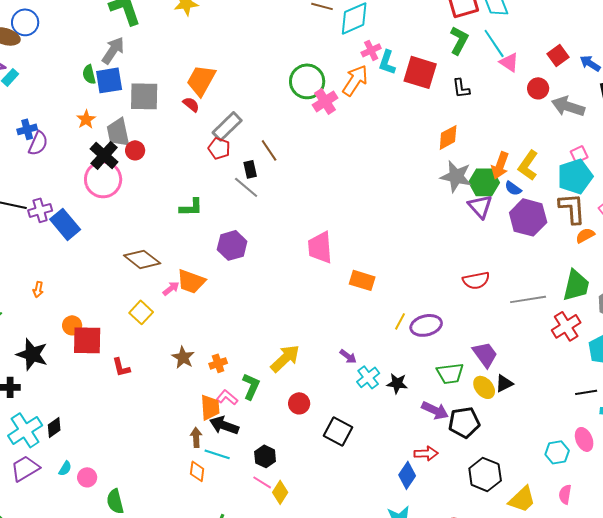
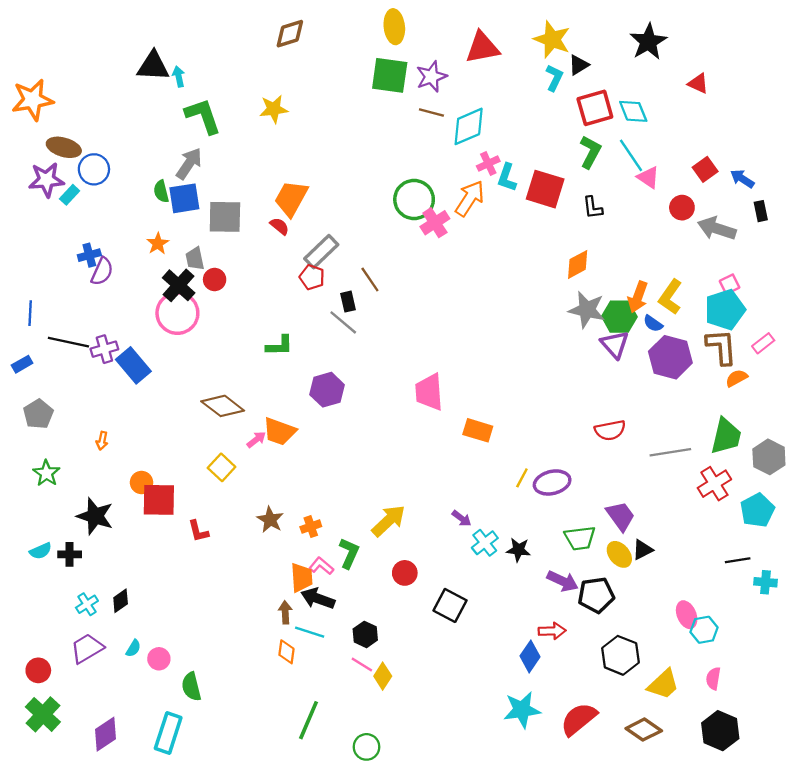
blue circle: (25, 22) -> (94, 169), moved
gray trapezoid: (118, 132) -> (195, 259), size x0.7
cyan cross: (25, 430) -> (87, 604), size x0.6
pink ellipse: (584, 439) -> (687, 615), moved

